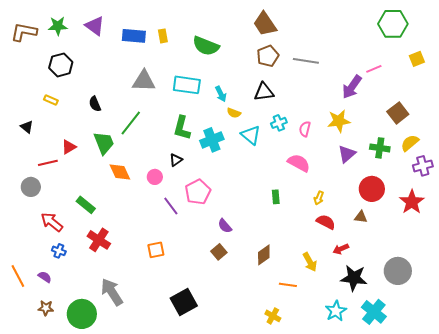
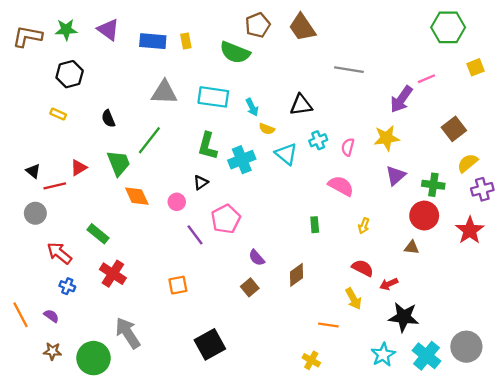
brown pentagon: (268, 56) -> (258, 25), moved
black triangle: (27, 127) -> (33, 171), moved
green cross: (380, 148) -> (433, 185), moved
red semicircle: (326, 222) -> (363, 268), moved
brown diamond: (264, 255) -> (296, 275), moved
gray circle: (398, 271) -> (466, 347), moved

